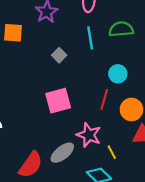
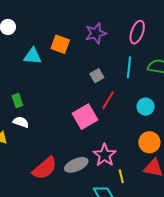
red line: (104, 99) -> (108, 100), moved
pink square: (58, 101) -> (85, 117), turned -30

